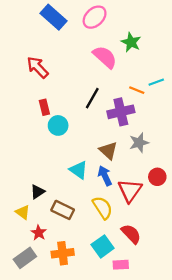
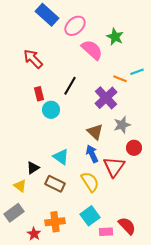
pink ellipse: (95, 17) -> (75, 26), moved
black line: (92, 98) -> (70, 86), moved
purple cross: (121, 112) -> (106, 98), turned -30
cyan triangle: (79, 170) -> (61, 157), moved
red circle: (157, 177) -> (134, 148), moved
red star: (39, 233) -> (34, 234), moved
red semicircle: (131, 234) -> (127, 226), moved
gray rectangle: (25, 258) -> (14, 213), moved

